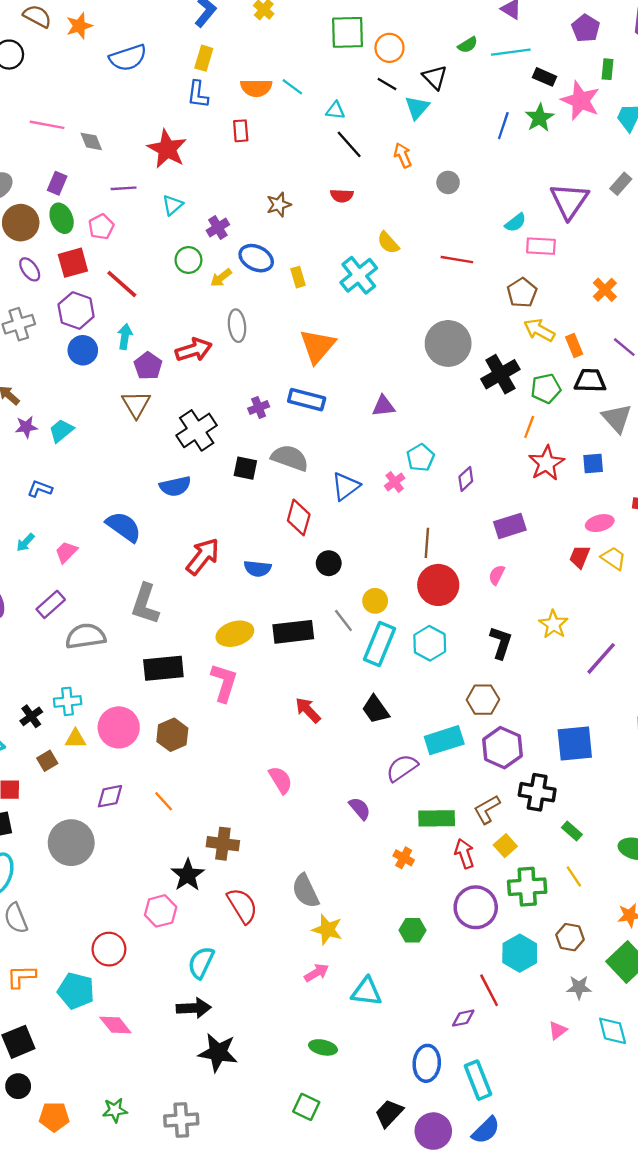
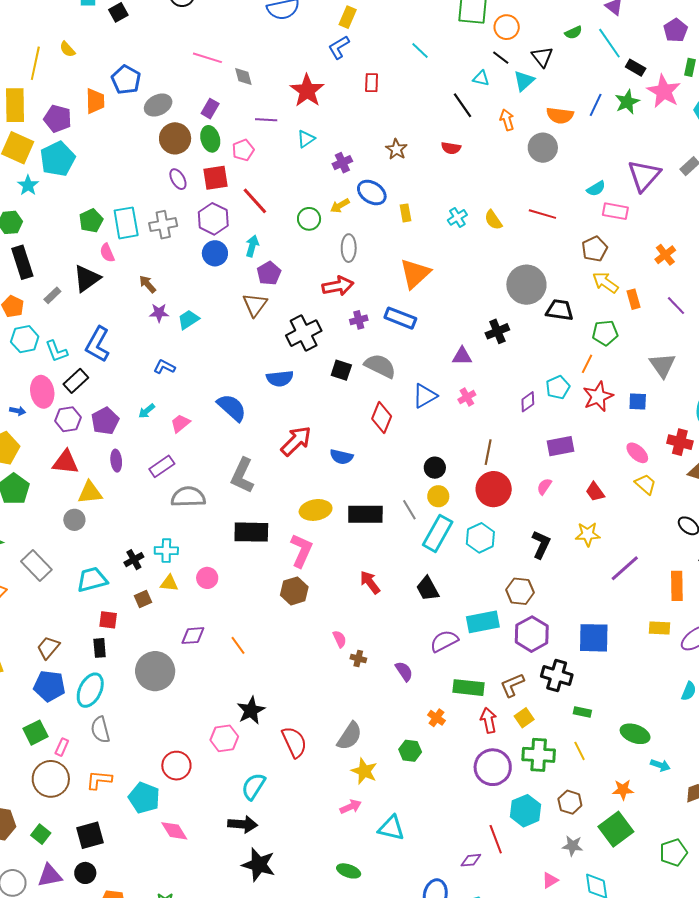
cyan line: (511, 52) -> (609, 43), turned 56
orange semicircle: (256, 88) -> (560, 115), moved
blue L-shape: (198, 94) -> (339, 47), turned 45
cyan triangle: (335, 110) -> (481, 78), moved
gray circle: (448, 182) -> (543, 148), size x1.5
brown star: (279, 205) -> (396, 149), turned -30
yellow semicircle: (388, 243) -> (493, 220), moved
green circle: (188, 260) -> (309, 219), moved
cyan cross: (359, 275) -> (457, 217), size x0.6
red arrow: (194, 350) -> (338, 286), moved
black cross: (500, 374) -> (497, 331), moved, size x0.7
black trapezoid: (590, 381) -> (560, 310), moved
purple triangle: (383, 406) -> (462, 356), moved
cyan pentagon: (420, 458) -> (558, 387), moved
pink ellipse: (600, 523) -> (637, 453), turned 50
red trapezoid: (580, 557) -> (595, 492), moved, turned -65
black circle: (329, 563) -> (435, 468), moved
yellow star: (553, 624) -> (588, 534), turned 30
pink circle: (119, 727) -> (207, 578), size x0.6
brown hexagon: (172, 735) -> (294, 591), moved
pink semicircle: (281, 780) -> (340, 639), size x0.7
green rectangle: (572, 831) -> (582, 712), turned -36
brown cross: (223, 844) -> (358, 658), moved, size x0.6
gray semicircle: (305, 891) -> (350, 736), turned -128
green hexagon: (412, 930) -> (410, 751), moved

